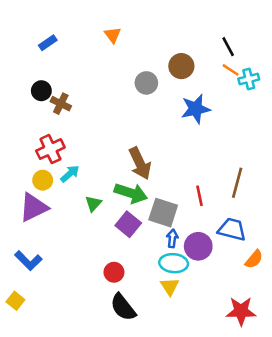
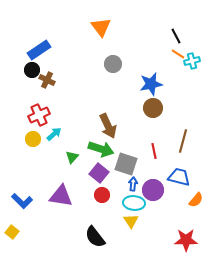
orange triangle: (113, 35) -> (101, 27), moved, size x1.5
blue rectangle: (48, 43) -> (39, 50), moved, size x1.6
brown circle: (181, 66) -> (153, 108), moved
purple triangle: (34, 207) -> (61, 196), moved, turned 35
red circle: (114, 272) -> (102, 195), moved

